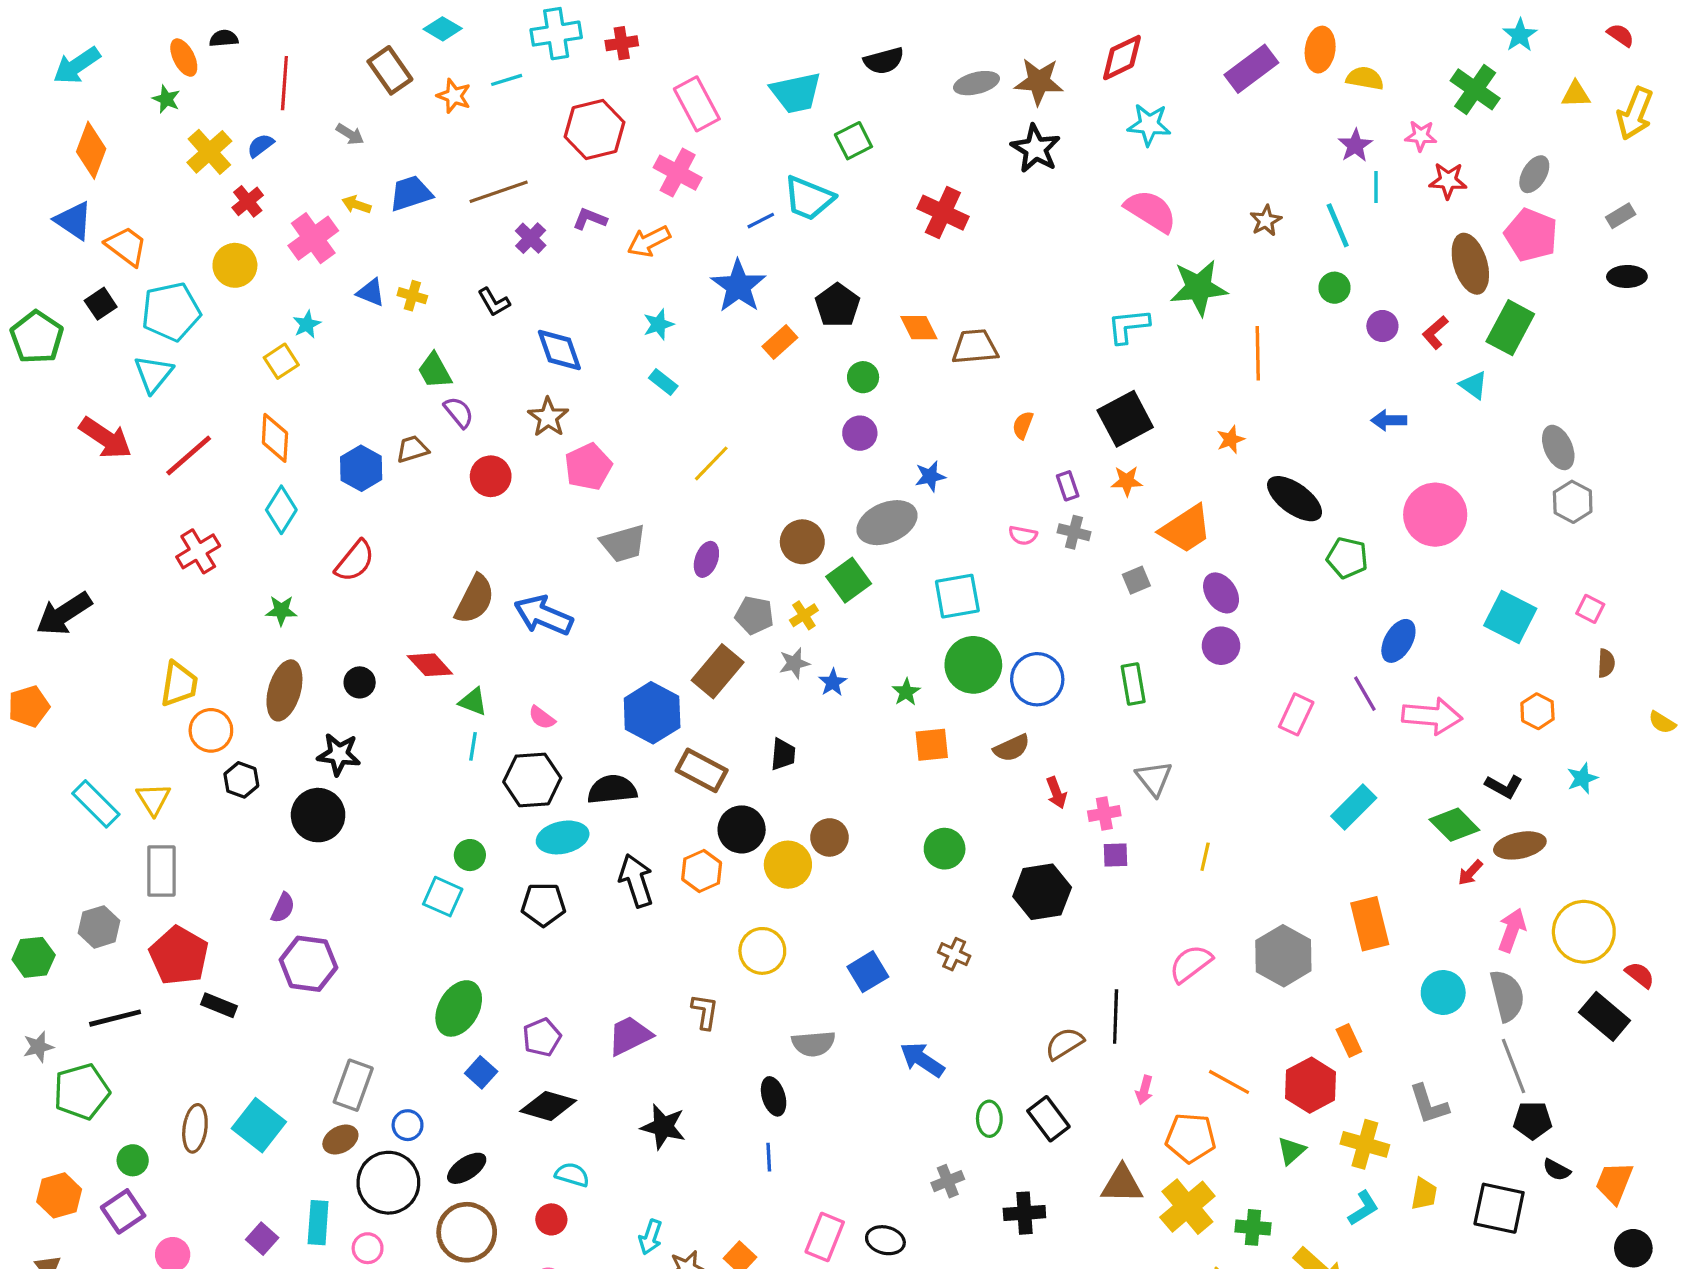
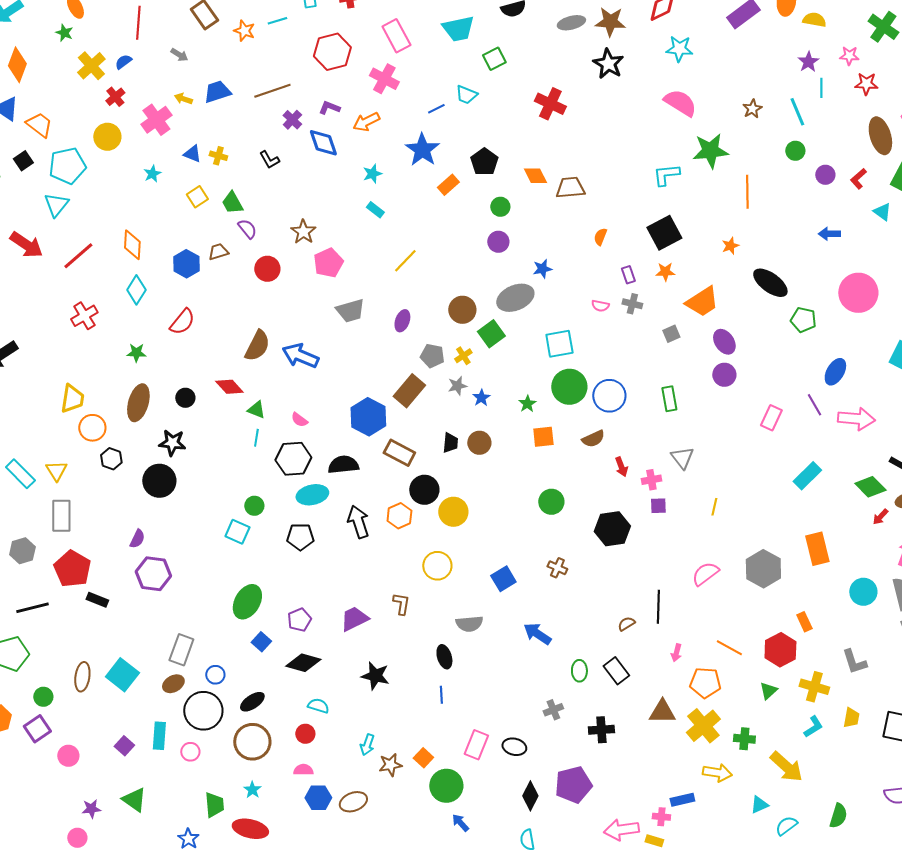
cyan trapezoid: (809, 198) -> (466, 95), size x0.7
blue diamond: (559, 350) -> (323, 143), moved
yellow square: (281, 361) -> (197, 197), moved
brown circle: (829, 837) -> (479, 443), moved
brown semicircle: (1064, 1044) -> (626, 624), size x0.7

